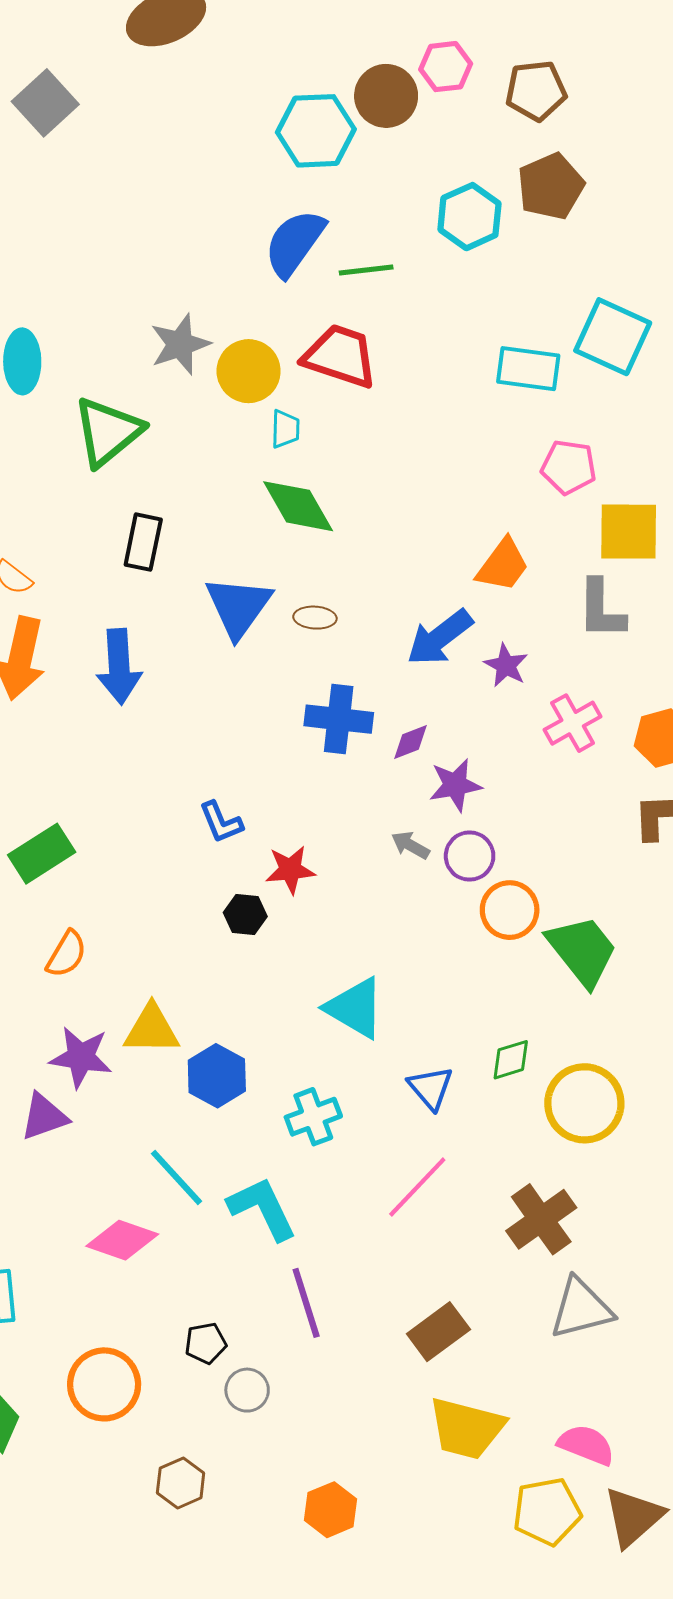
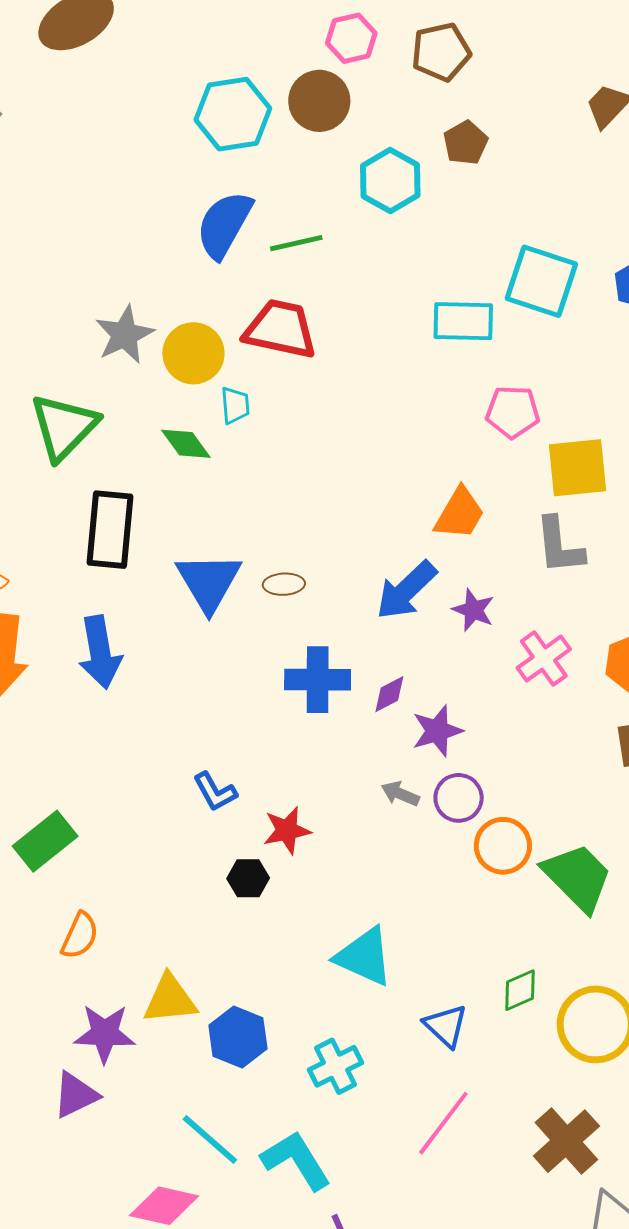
brown circle: (386, 96) -> (319, 101), moved
brown pentagon: (551, 186) -> (466, 143), size x0.7
green diamond: (298, 506) -> (186, 444), moved, size x0.7
black rectangle: (143, 542) -> (110, 530), size x1.4

